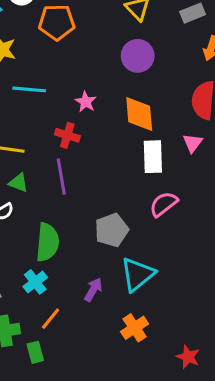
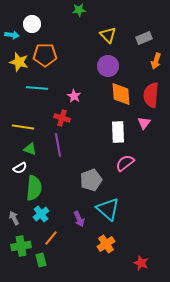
orange pentagon: (57, 22) -> (45, 55), moved
orange diamond: (139, 114) -> (121, 94), moved
green semicircle: (47, 242) -> (34, 188), moved
cyan triangle: (138, 274) -> (108, 209), turned -40
purple arrow: (93, 290) -> (79, 219), turned 126

